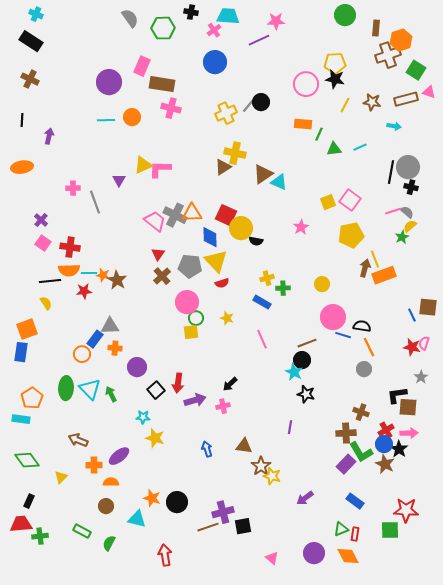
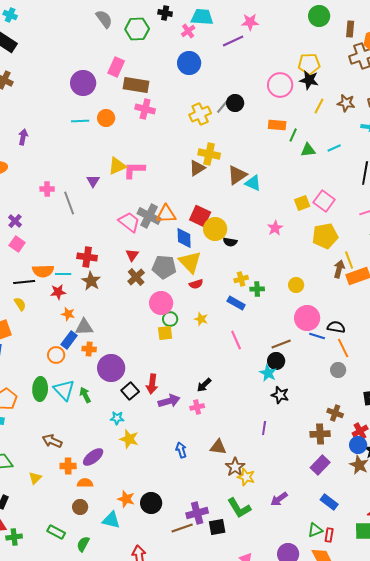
red cross: (70, 247) -> (87, 257), moved
orange star: (103, 275) -> (68, 314), moved
purple circle: (137, 367) -> (111, 368), size x1.4
green L-shape: (361, 452) -> (239, 508), moved

